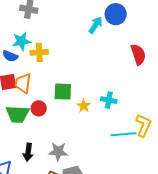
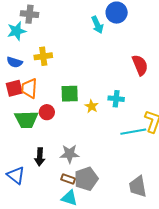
cyan arrow: (96, 25) -> (97, 25), turned 126
cyan star: (21, 41) -> (17, 31), moved
red semicircle: (138, 54) -> (140, 65), moved

